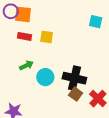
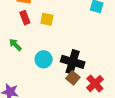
red rectangle: (25, 36) -> (25, 18), turned 56
green arrow: (26, 65) -> (15, 45), moved, turned -112

